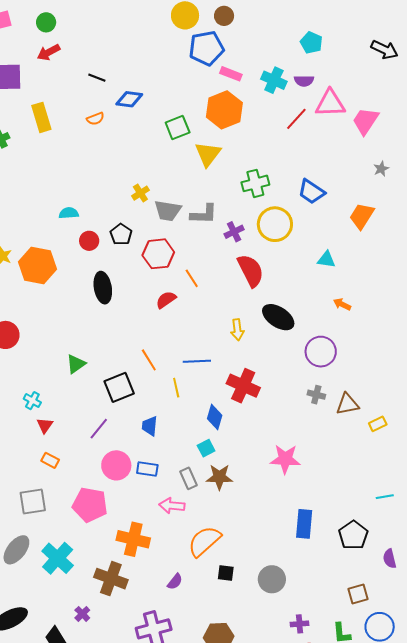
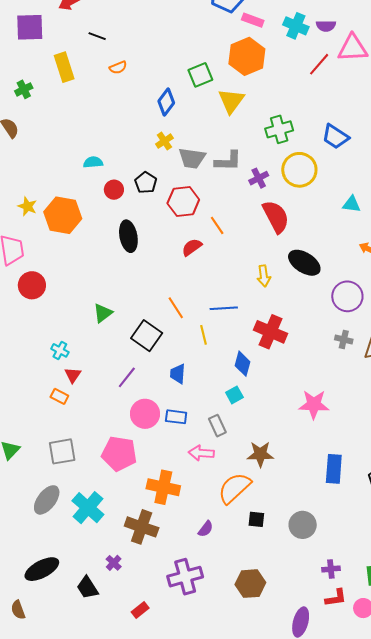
black line: (97, 78) -> (97, 36), moved
blue diamond: (129, 99) -> (166, 102), moved, turned -60
black square: (119, 387) -> (147, 336), turned -32
orange rectangle: (50, 460) -> (59, 396), moved
brown star: (219, 477) -> (260, 454), moved

